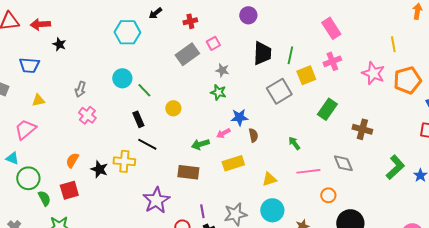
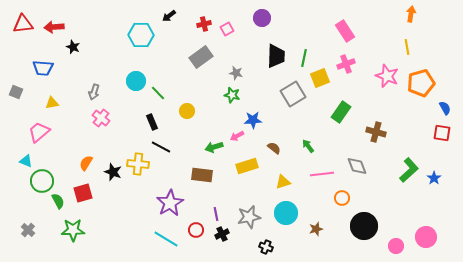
orange arrow: (417, 11) -> (411, 14), moved
pink square: (213, 43) -> (227, 29), moved
brown semicircle: (253, 135) -> (274, 148), moved, turned -40

